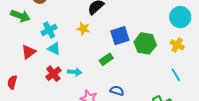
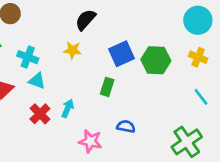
cyan cross: (49, 30) -> (28, 57), turned -35
green rectangle: (106, 59) -> (107, 87), turned -32
cyan arrow: (75, 72) -> (68, 108), turned -64

